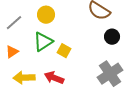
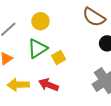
yellow square: (64, 51) -> (59, 57), turned 32

